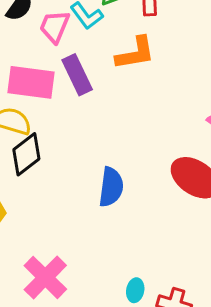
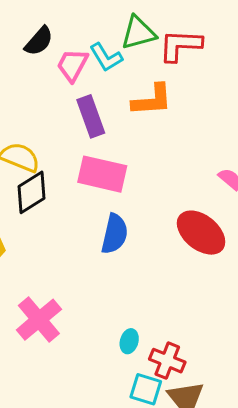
pink rectangle: (31, 82) -> (102, 174), moved

